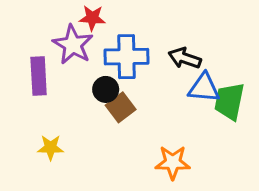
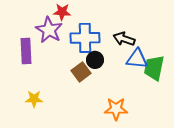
black circle: (106, 89) -> (95, 60), moved

